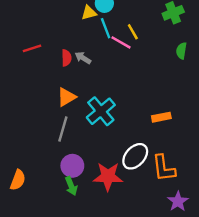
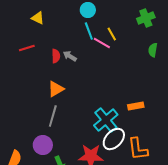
yellow triangle: (89, 13) -> (38, 18), moved, turned 40
cyan cross: (101, 111) -> (106, 120), moved
purple circle: (72, 166) -> (43, 145), moved

